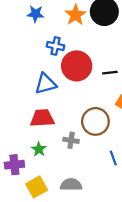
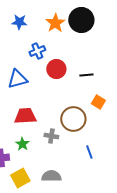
blue cross: (55, 46) -> (37, 51), turned -35
red circle: (77, 66) -> (56, 69), size x0.7
blue triangle: (46, 84) -> (17, 79), moved

